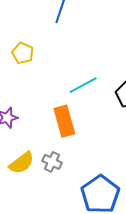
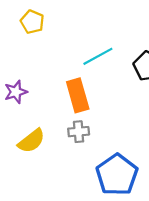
gray cross: (52, 162) -> (79, 132), moved, turned -30

